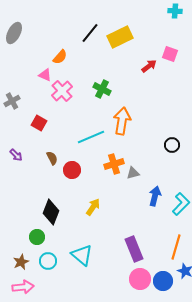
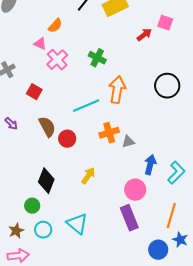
black circle: (172, 145) -> (167, 86), moved, size x1.6
brown semicircle: (52, 158) -> (47, 127), size x1.5
pink circle: (140, 279) -> (135, 190), moved

